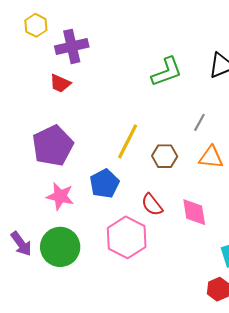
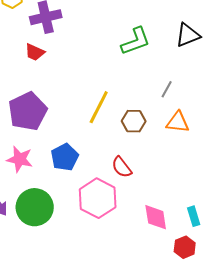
blue pentagon: (104, 184) -> (65, 157), moved
pink star: (60, 196) -> (20, 159), moved
pink diamond: (194, 212) -> (156, 217), moved

